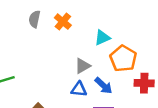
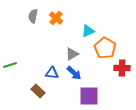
blue arrow: (104, 86) -> (74, 73), moved
blue triangle: (79, 89) -> (52, 73), moved

